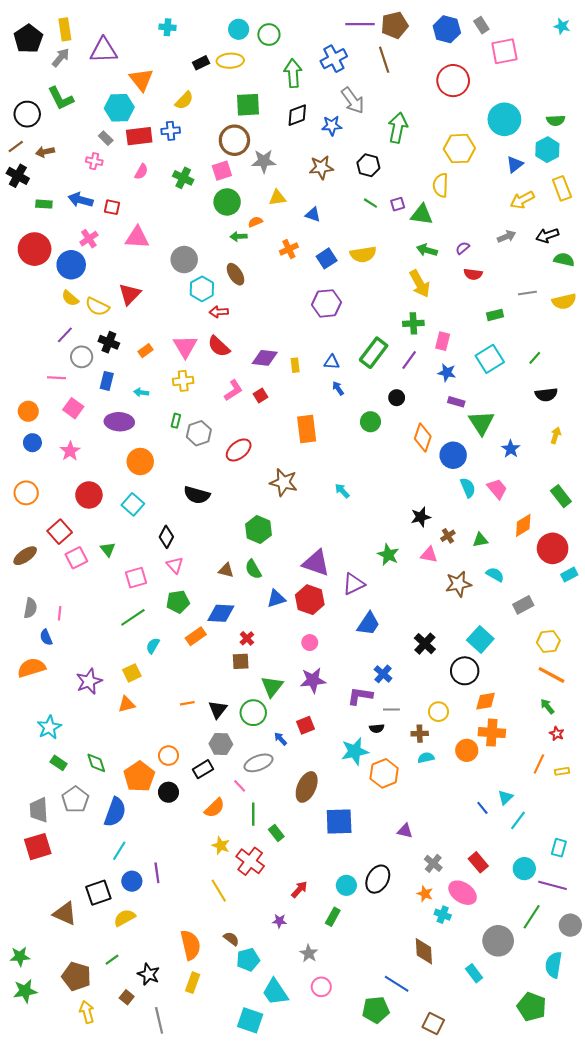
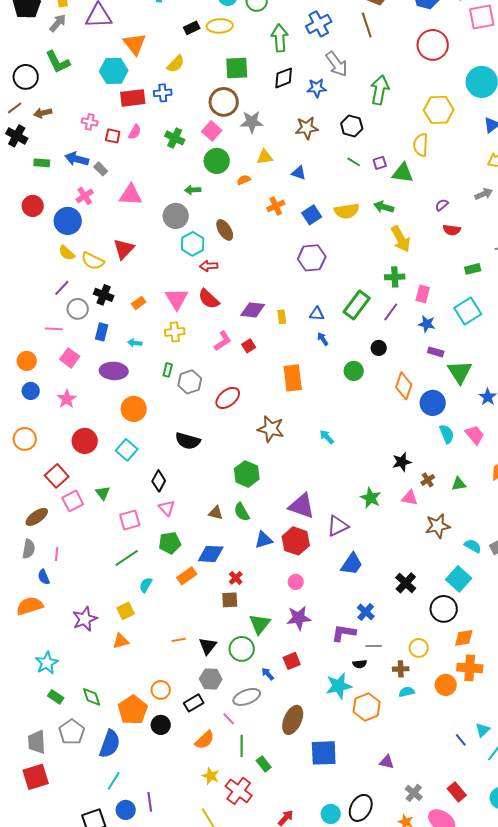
gray rectangle: (106, 138) -> (101, 169), moved
pink square: (222, 171) -> (212, 131), turned -30
red square: (112, 207) -> (113, 136), moved
green arrow: (239, 237) -> (193, 190), moved
red circle: (35, 249) -> (33, 206), size x0.7
green arrow: (427, 250) -> (384, 207), moved
brown ellipse: (25, 556) -> (37, 517), moved
cyan semicircle: (495, 575) -> (473, 546), moved

